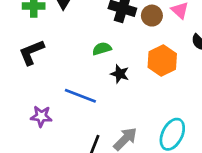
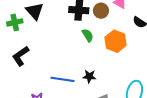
green semicircle: (102, 49) -> (88, 35), moved, turned 88
black star: (120, 74) -> (89, 76), moved

